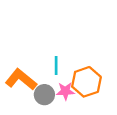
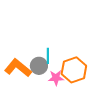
gray circle: (44, 95) -> (39, 66), moved

